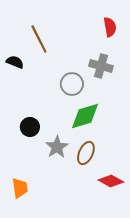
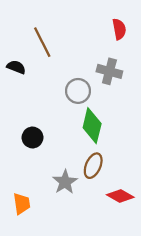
green diamond: (85, 116) -> (92, 126), turned -60
gray star: (57, 147) -> (65, 182), moved

